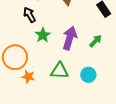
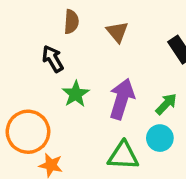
green triangle: (60, 71) -> (123, 156), moved
cyan circle: (88, 75) -> (160, 138), moved

